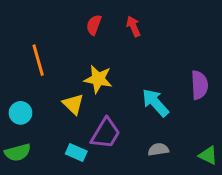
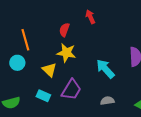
red semicircle: (94, 25) -> (64, 30), moved
cyan circle: (21, 113) -> (17, 63), moved
cyan rectangle: (76, 152) -> (43, 96), moved

